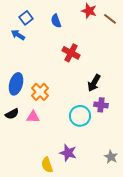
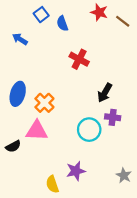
blue square: (26, 18) -> (41, 15), moved
black semicircle: (12, 114) -> (13, 146), moved
pink triangle: (33, 117) -> (37, 131), size x1.5
purple star: (68, 153) -> (76, 171), turned -30

